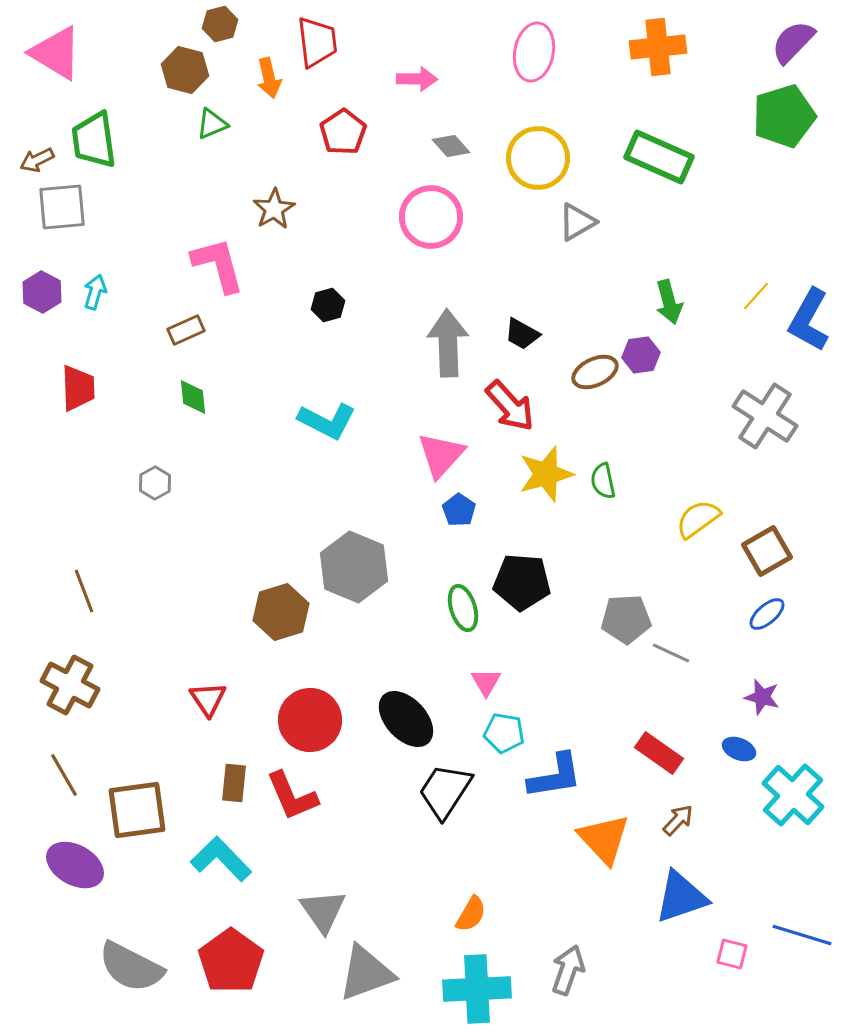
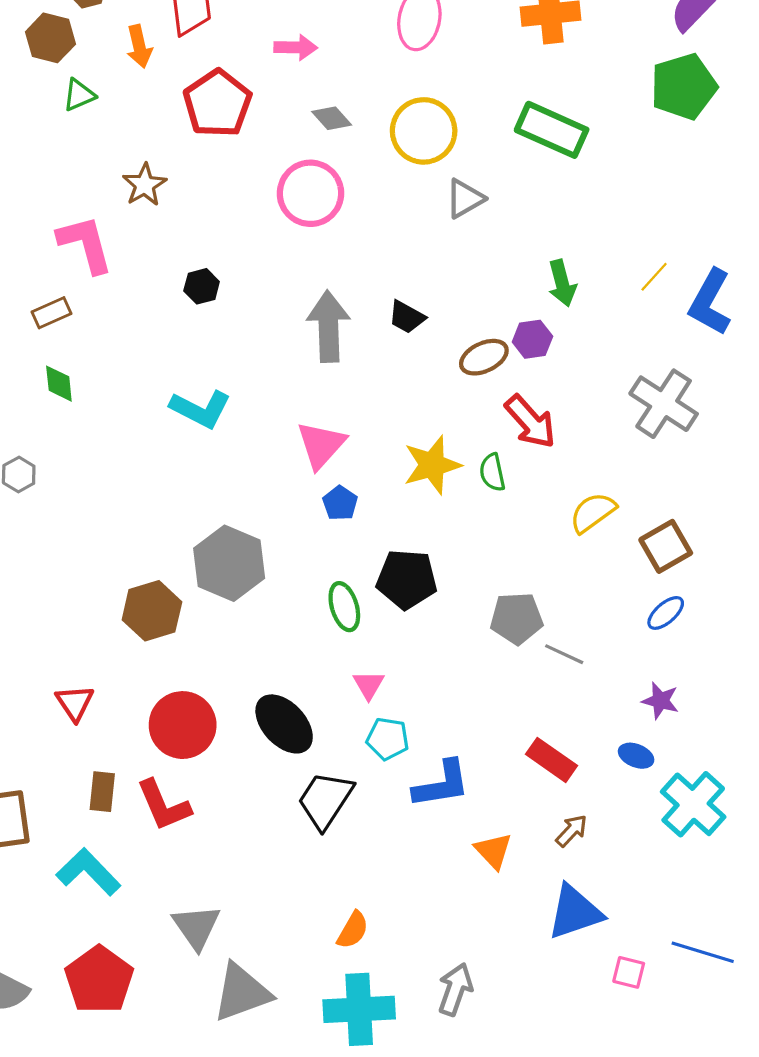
red pentagon: (343, 132) -> (217, 103), size x1.4
red arrow: (510, 406) -> (530, 422), moved
orange triangle: (604, 839) -> (493, 851), size x0.7

